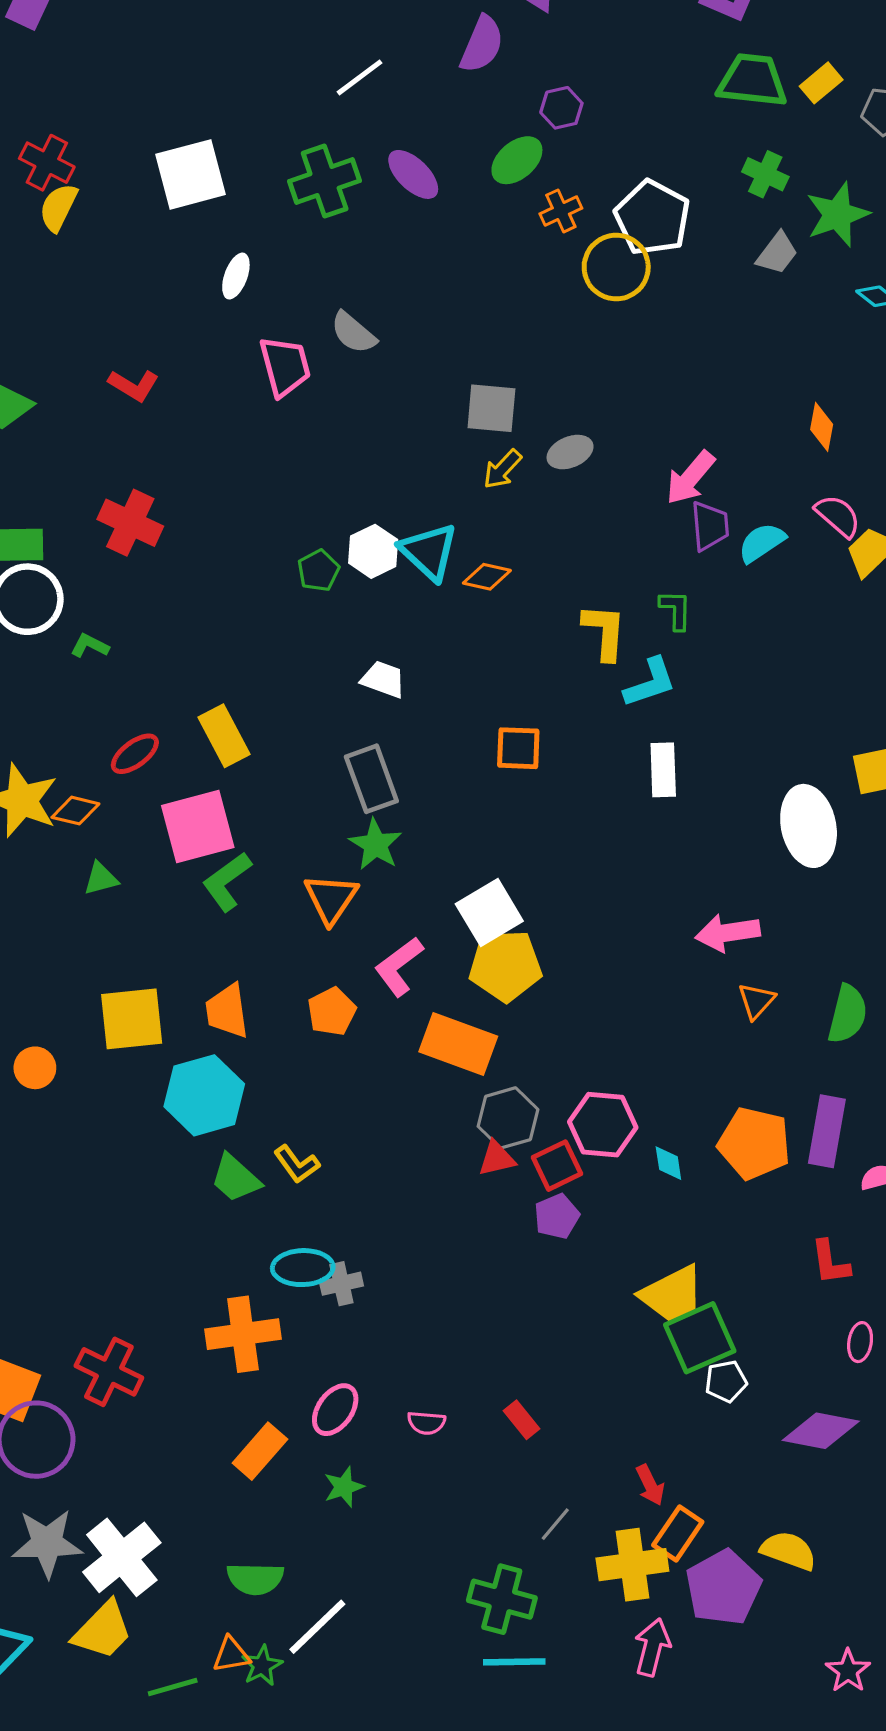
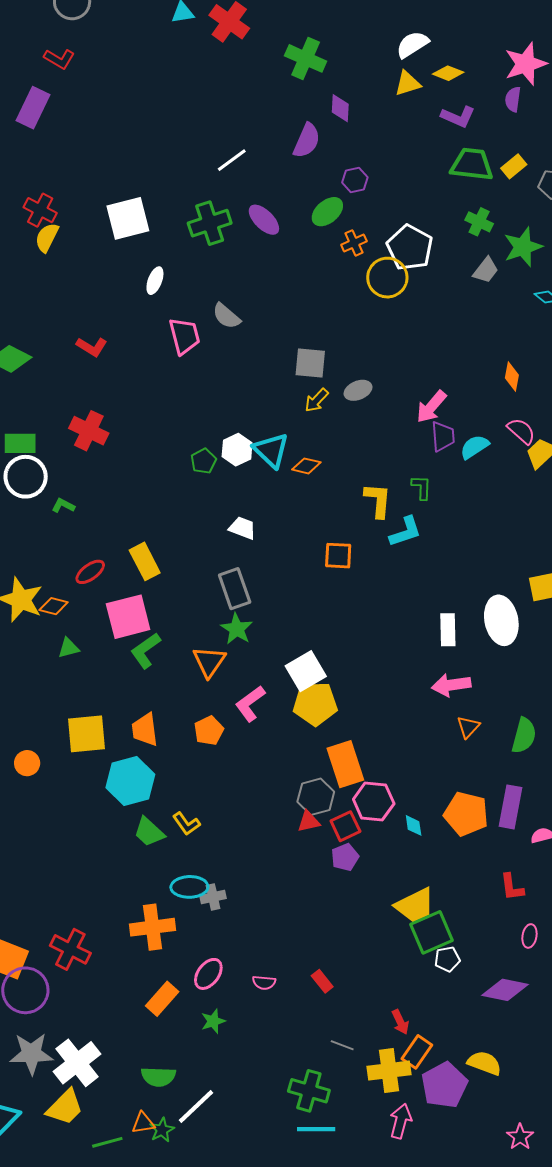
orange square: (518, 748) -> (338, 556), moved
white rectangle: (663, 770) -> (448, 630), moved
orange rectangle: (458, 1044) -> (345, 764), moved, turned 51
gray line: (555, 1524) -> (342, 1045), turned 70

